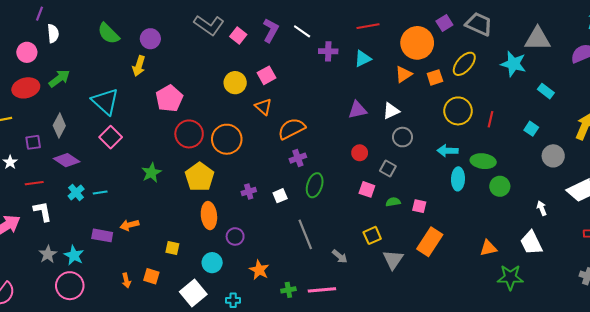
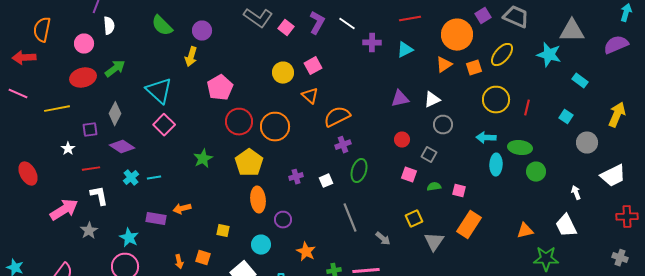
gray star: (48, 254) -> (89, 231), moved

